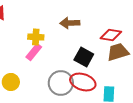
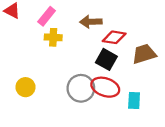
red diamond: (111, 35) -> (114, 37), moved
pink rectangle: (34, 52) -> (47, 16), moved

